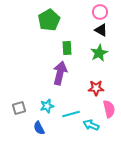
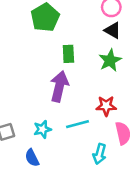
cyan line: (71, 114) -> (77, 124), moved
cyan arrow: (91, 125) -> (100, 154), turned -98

